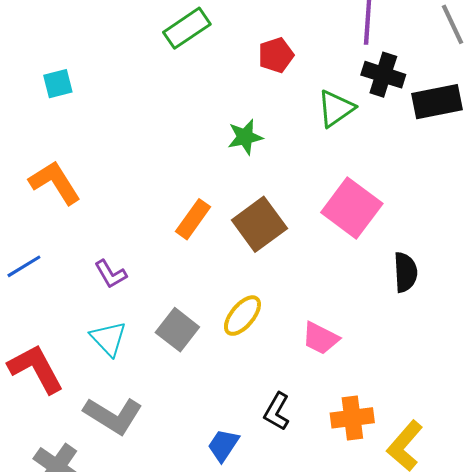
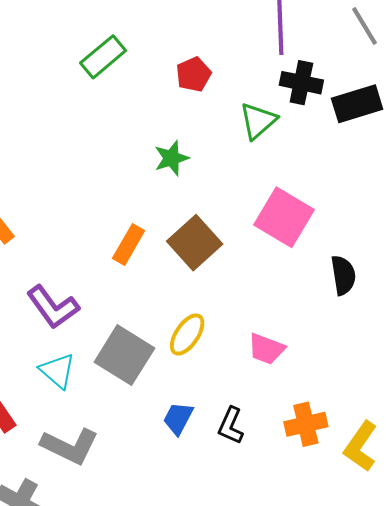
purple L-shape: (111, 274) -> (53, 307), size x1.6
gray square: (177, 330) -> (124, 355), size x1.4
blue trapezoid: (223, 445) -> (178, 418), moved

